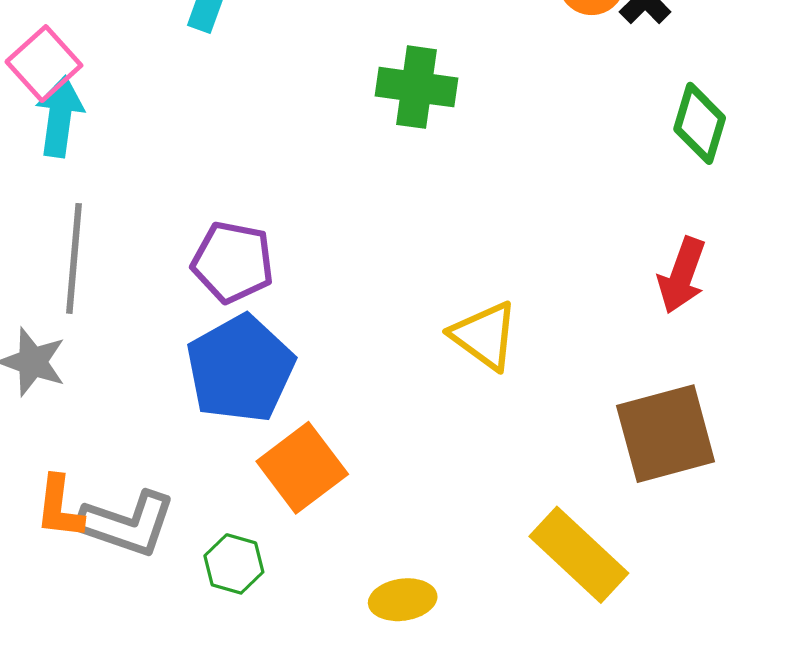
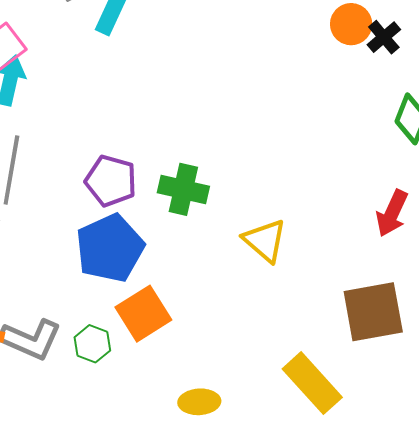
green cross: (416, 87) -> (183, 189), moved
green hexagon: (234, 564) -> (92, 344), moved

